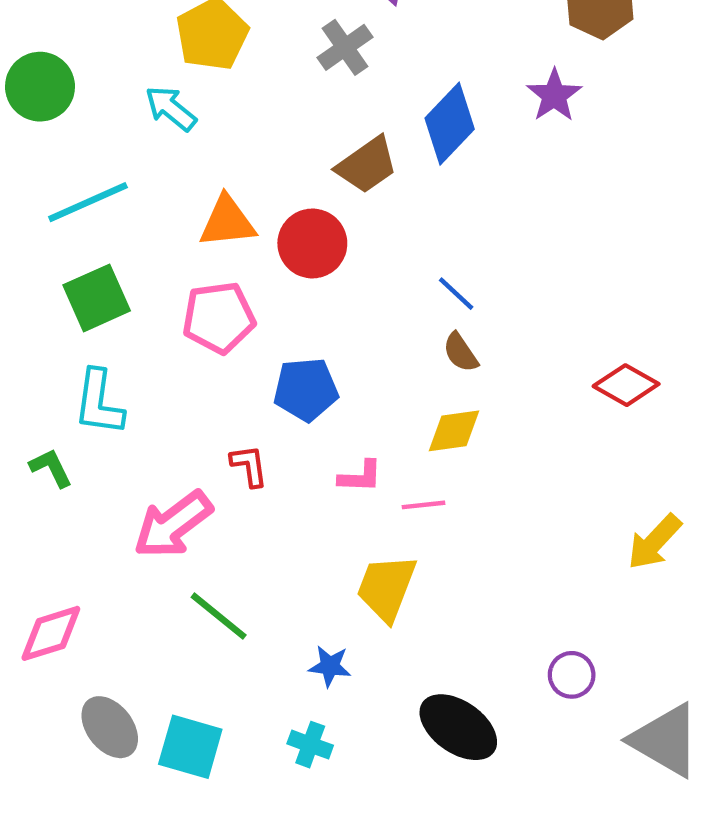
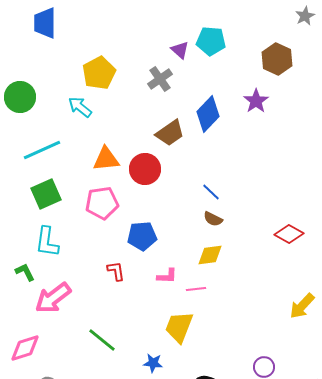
brown semicircle: (460, 352) -> (213, 219), turned -30
pink arrow: (173, 525) -> (53, 298), moved

